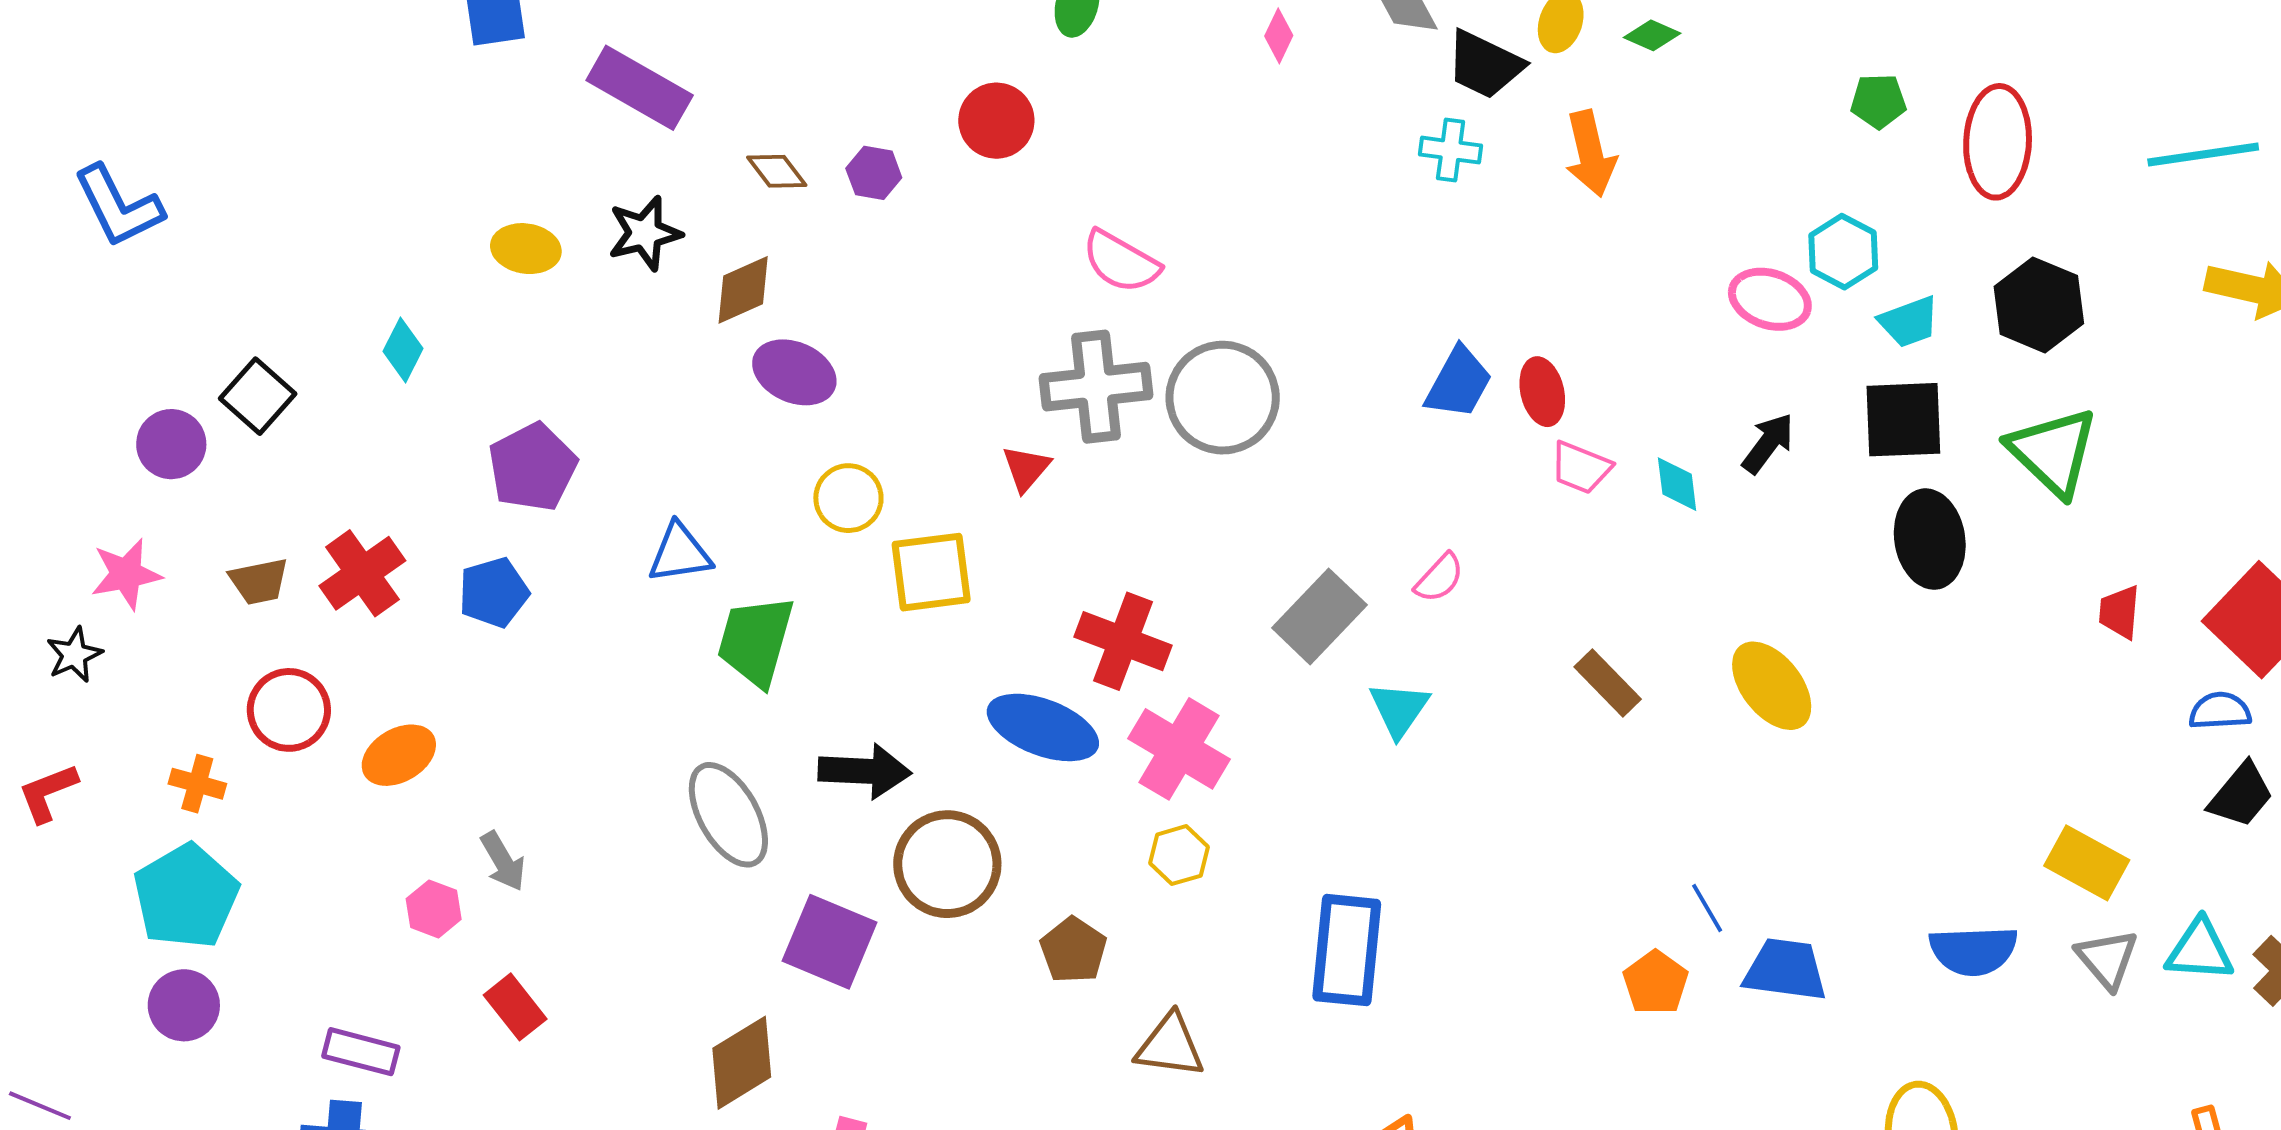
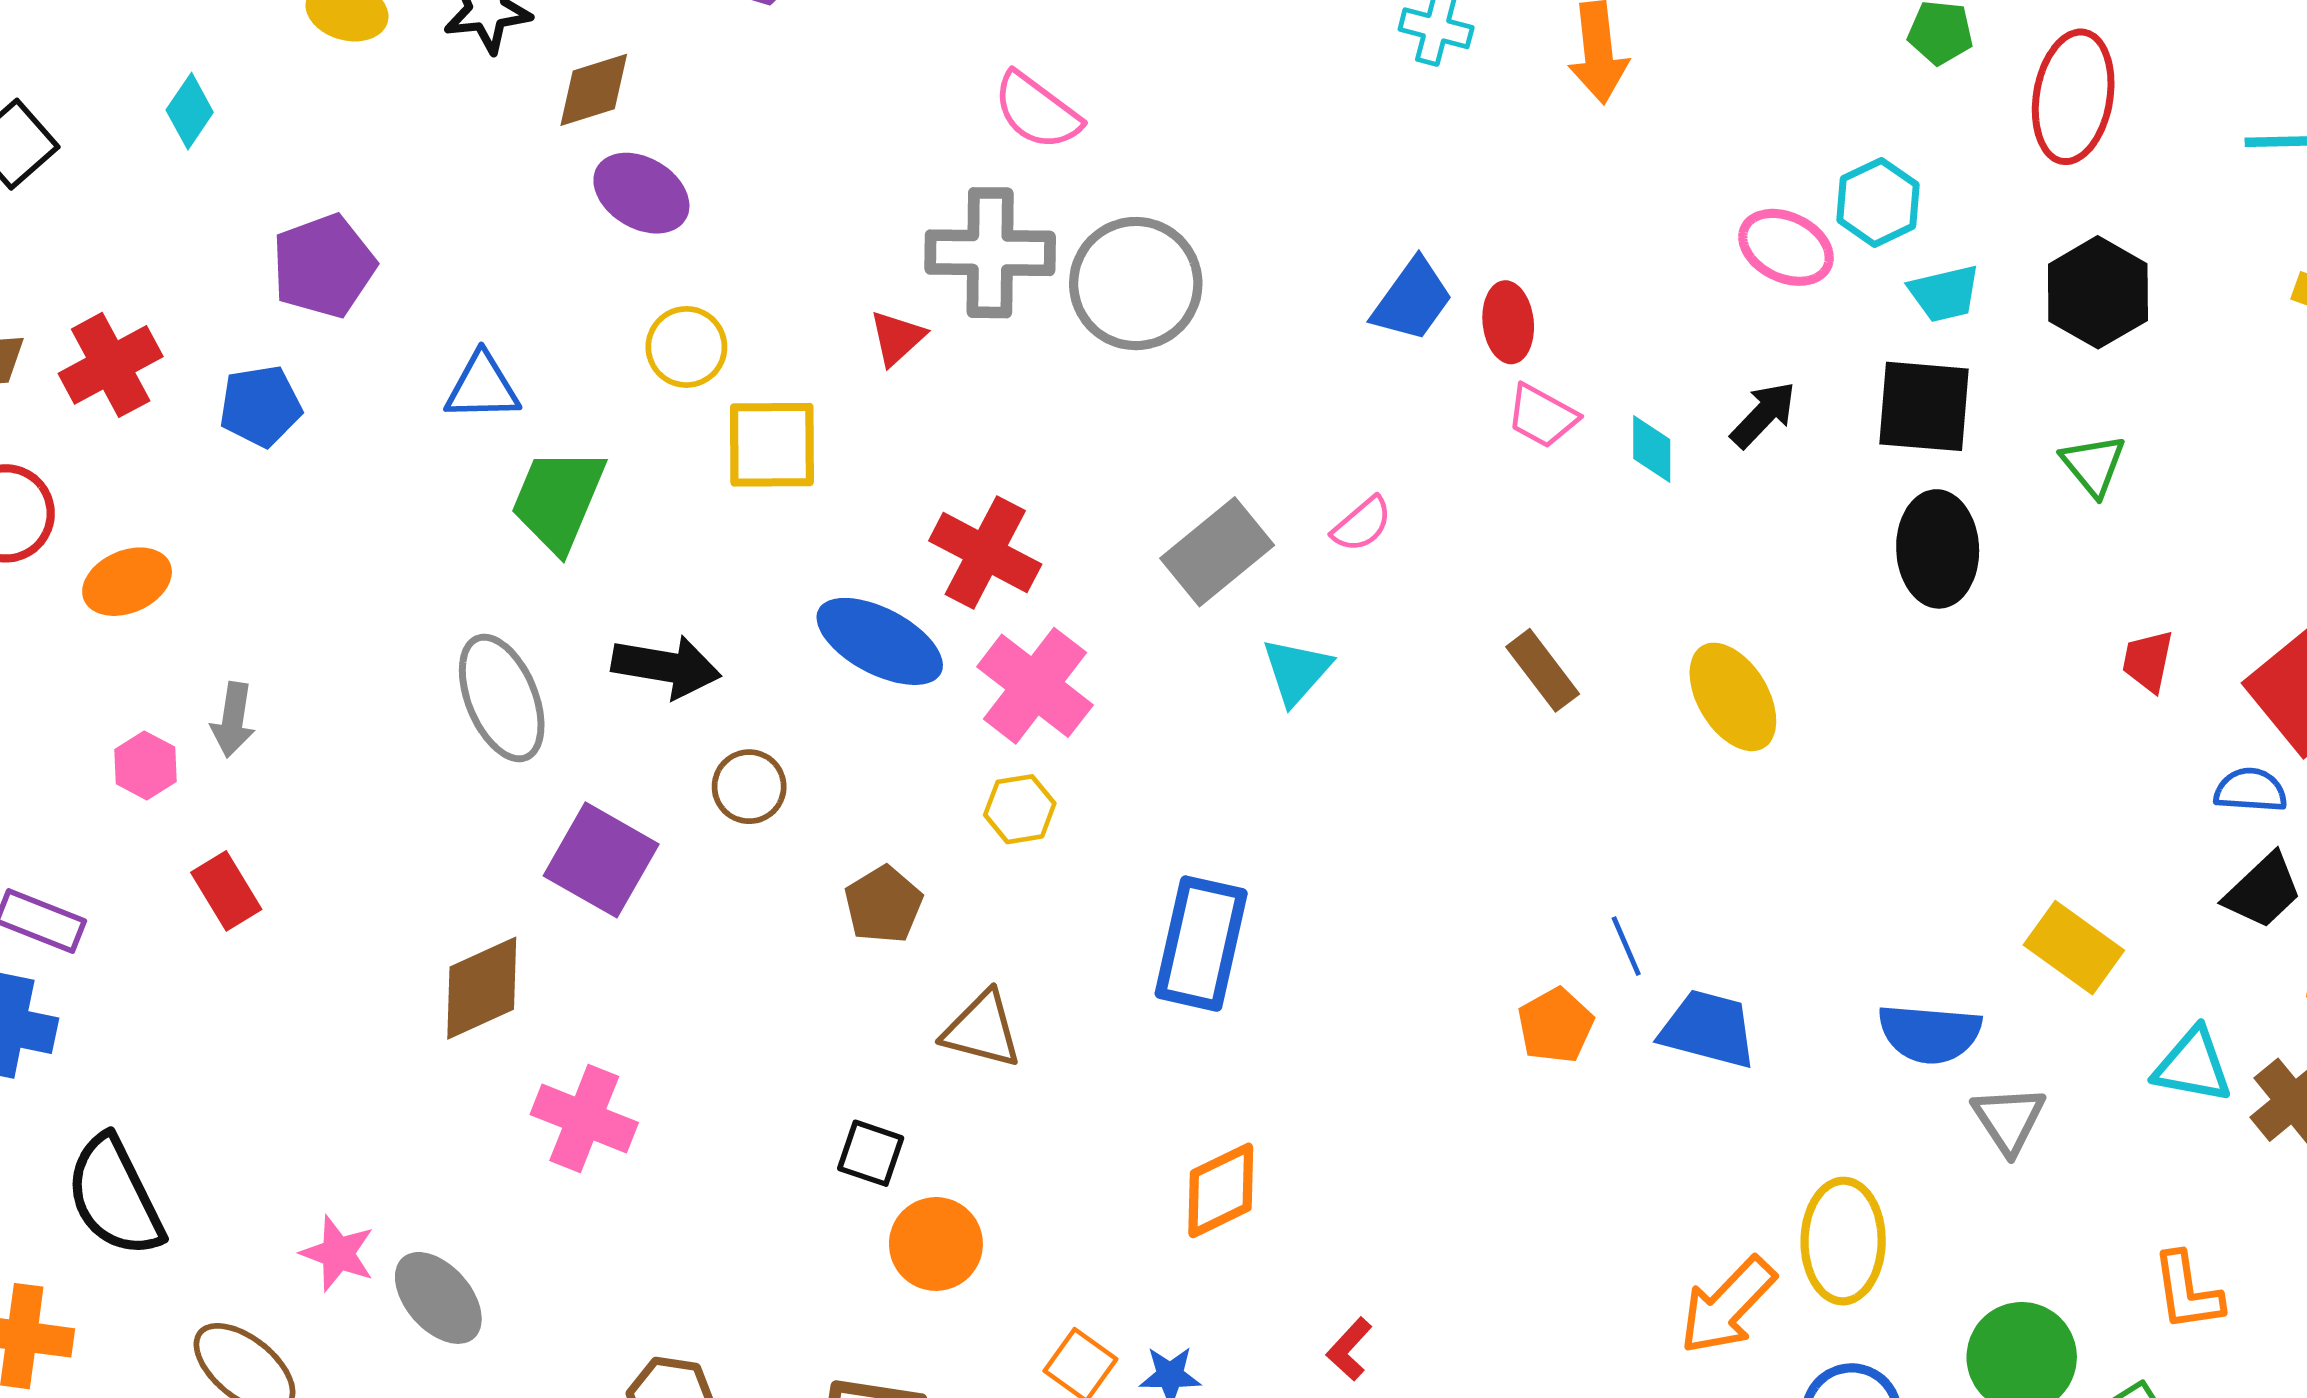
green triangle: (2053, 452) -> (2093, 465), size x0.6
gray arrow: (503, 861) -> (233, 720), turned 32
brown circle: (947, 864) -> (749, 787), size x0.6
gray triangle: (2107, 959) -> (2009, 1120), moved

